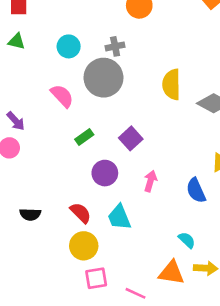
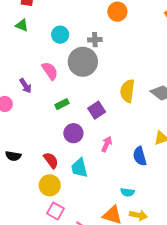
yellow semicircle: (172, 84) -> (127, 91), moved
purple arrow: (16, 121) -> (25, 86), moved
cyan semicircle: (187, 240) -> (127, 192), turned 136
pink square: (96, 278) -> (55, 211), turned 30

